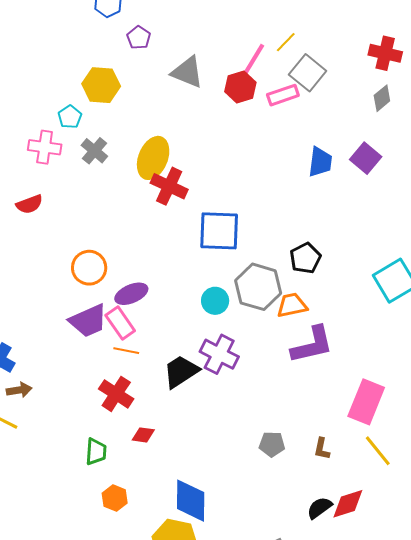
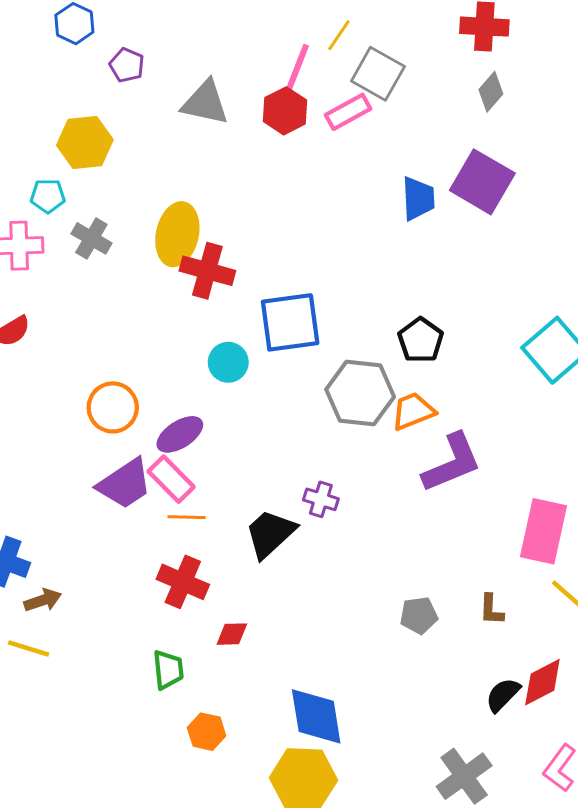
cyan pentagon: (70, 117) -> (48, 196), turned -30
purple square: (366, 158) -> (482, 182), size x1.4
cyan circle: (215, 301) -> (228, 362), moved
purple cross: (219, 354) -> (321, 499), size x0.6

